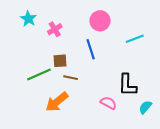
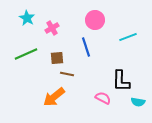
green line: (39, 75) -> (26, 54), moved
cyan semicircle: (145, 107) -> (138, 102), turned -120

